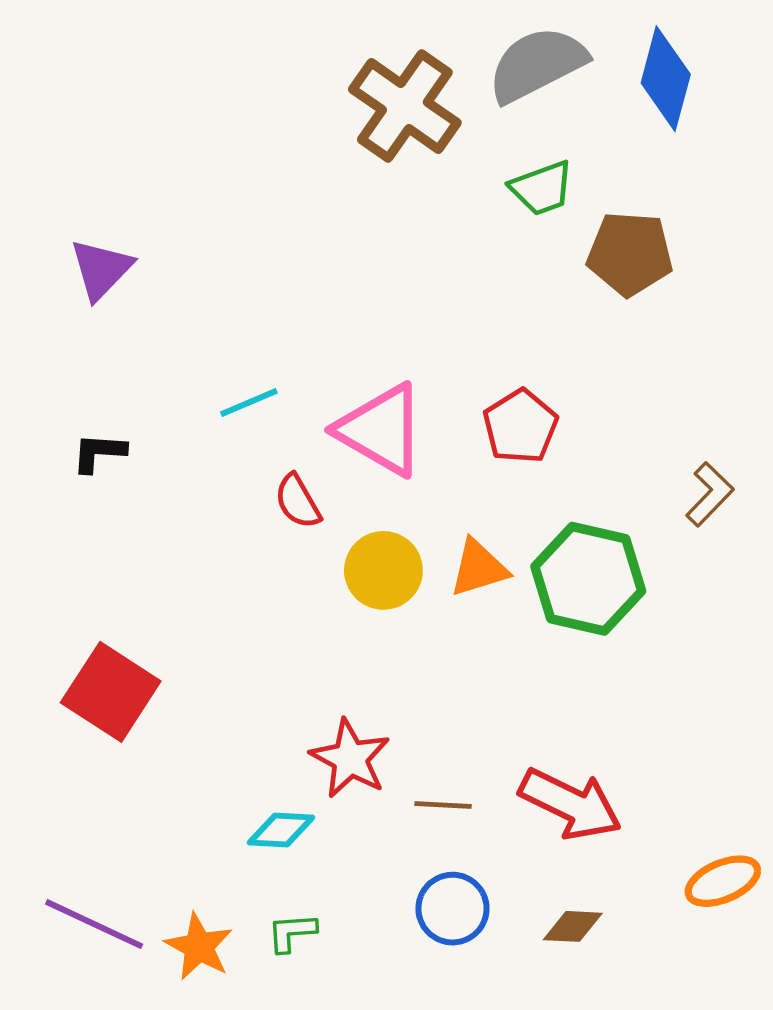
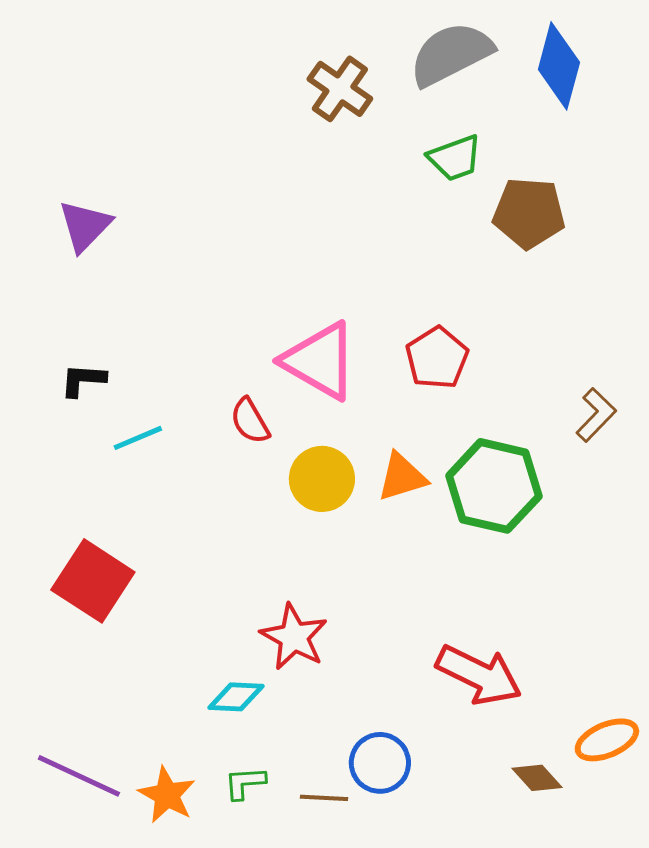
brown cross: (405, 106) -> (340, 89), size x0.7
cyan line: (249, 402) -> (138, 438), moved
brown line: (443, 805) -> (324, 798), moved
brown diamond: (573, 926) -> (537, 778), moved, turned 45

